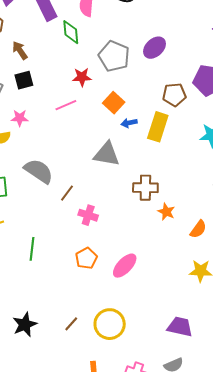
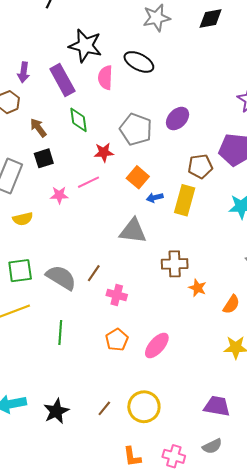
green diamond: (71, 32) -> (79, 120), moved
pink star: (20, 118) -> (59, 195), moved
gray semicircle: (39, 171) -> (61, 277), moved

